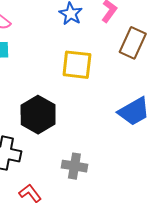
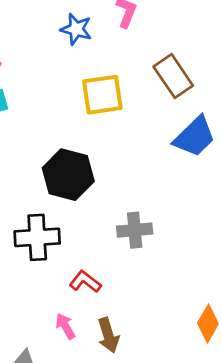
brown rectangle: (133, 43) -> (173, 76), moved, turned -44

